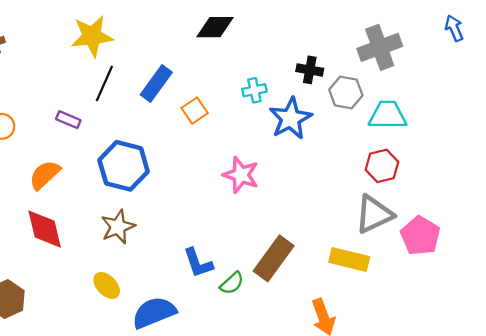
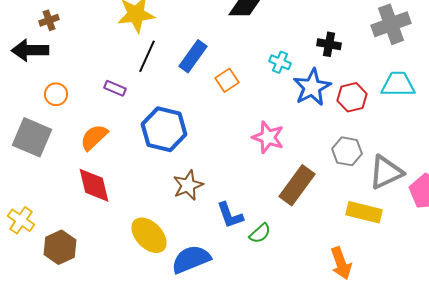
cyan cross: (254, 90) -> (280, 62), turned 35
gray hexagon: (346, 93) -> (347, 151), moved
red hexagon: (382, 166) -> (352, 97), moved
brown star: (118, 227) -> (188, 185), moved
brown rectangle: (274, 258) -> (297, 185), moved
yellow ellipse: (107, 285) -> (149, 235), size x1.5

